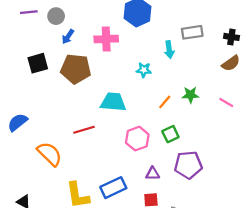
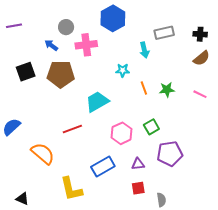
gray circle: (56, 16) -> (66, 27), moved
blue arrow: (68, 37) -> (51, 45), turned 96
cyan trapezoid: (113, 102) -> (97, 102), turned -30
orange line: (165, 102) -> (144, 88), moved, turned -56
blue rectangle: (113, 188) -> (103, 167), moved

